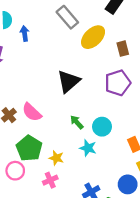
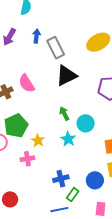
gray rectangle: (67, 17) -> (56, 48), moved
blue arrow: (25, 33) -> (37, 36), moved
pink semicircle: (32, 112) -> (27, 83), moved

